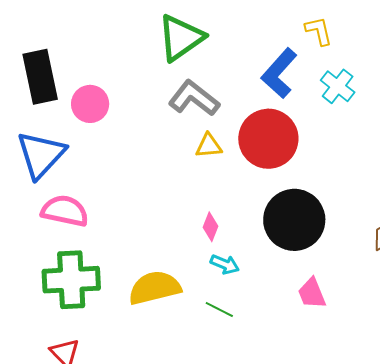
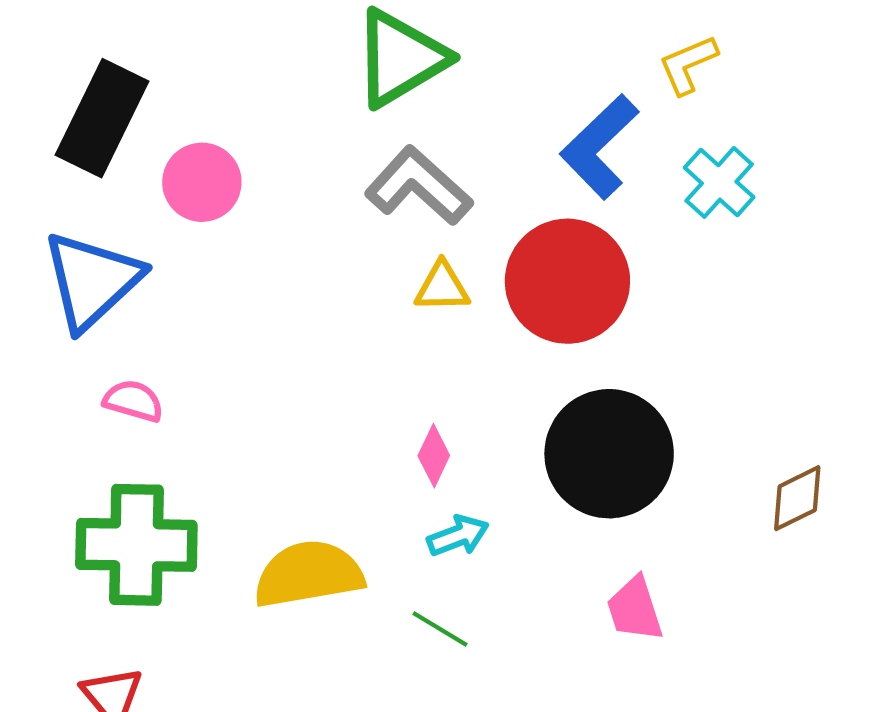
yellow L-shape: (319, 31) -> (688, 65), turned -104
black rectangle: (40, 77) -> (102, 118), turned 34
pink semicircle: (65, 211) -> (133, 401), size x0.6
cyan arrow: (225, 264) -> (458, 536), turned -48

